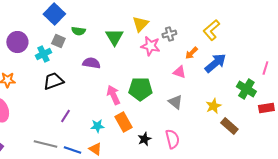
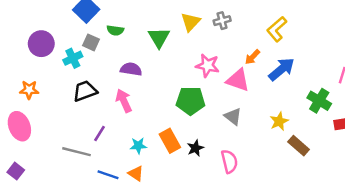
gray cross: (169, 34) -> (222, 21), moved
pink star: (150, 46) -> (208, 66), moved
pink triangle: (179, 72) -> (238, 80), size x1.5
pink arrow: (113, 95) -> (124, 101), moved
black star: (144, 139) -> (195, 148), moved
gray line: (45, 144) -> (76, 152), moved

